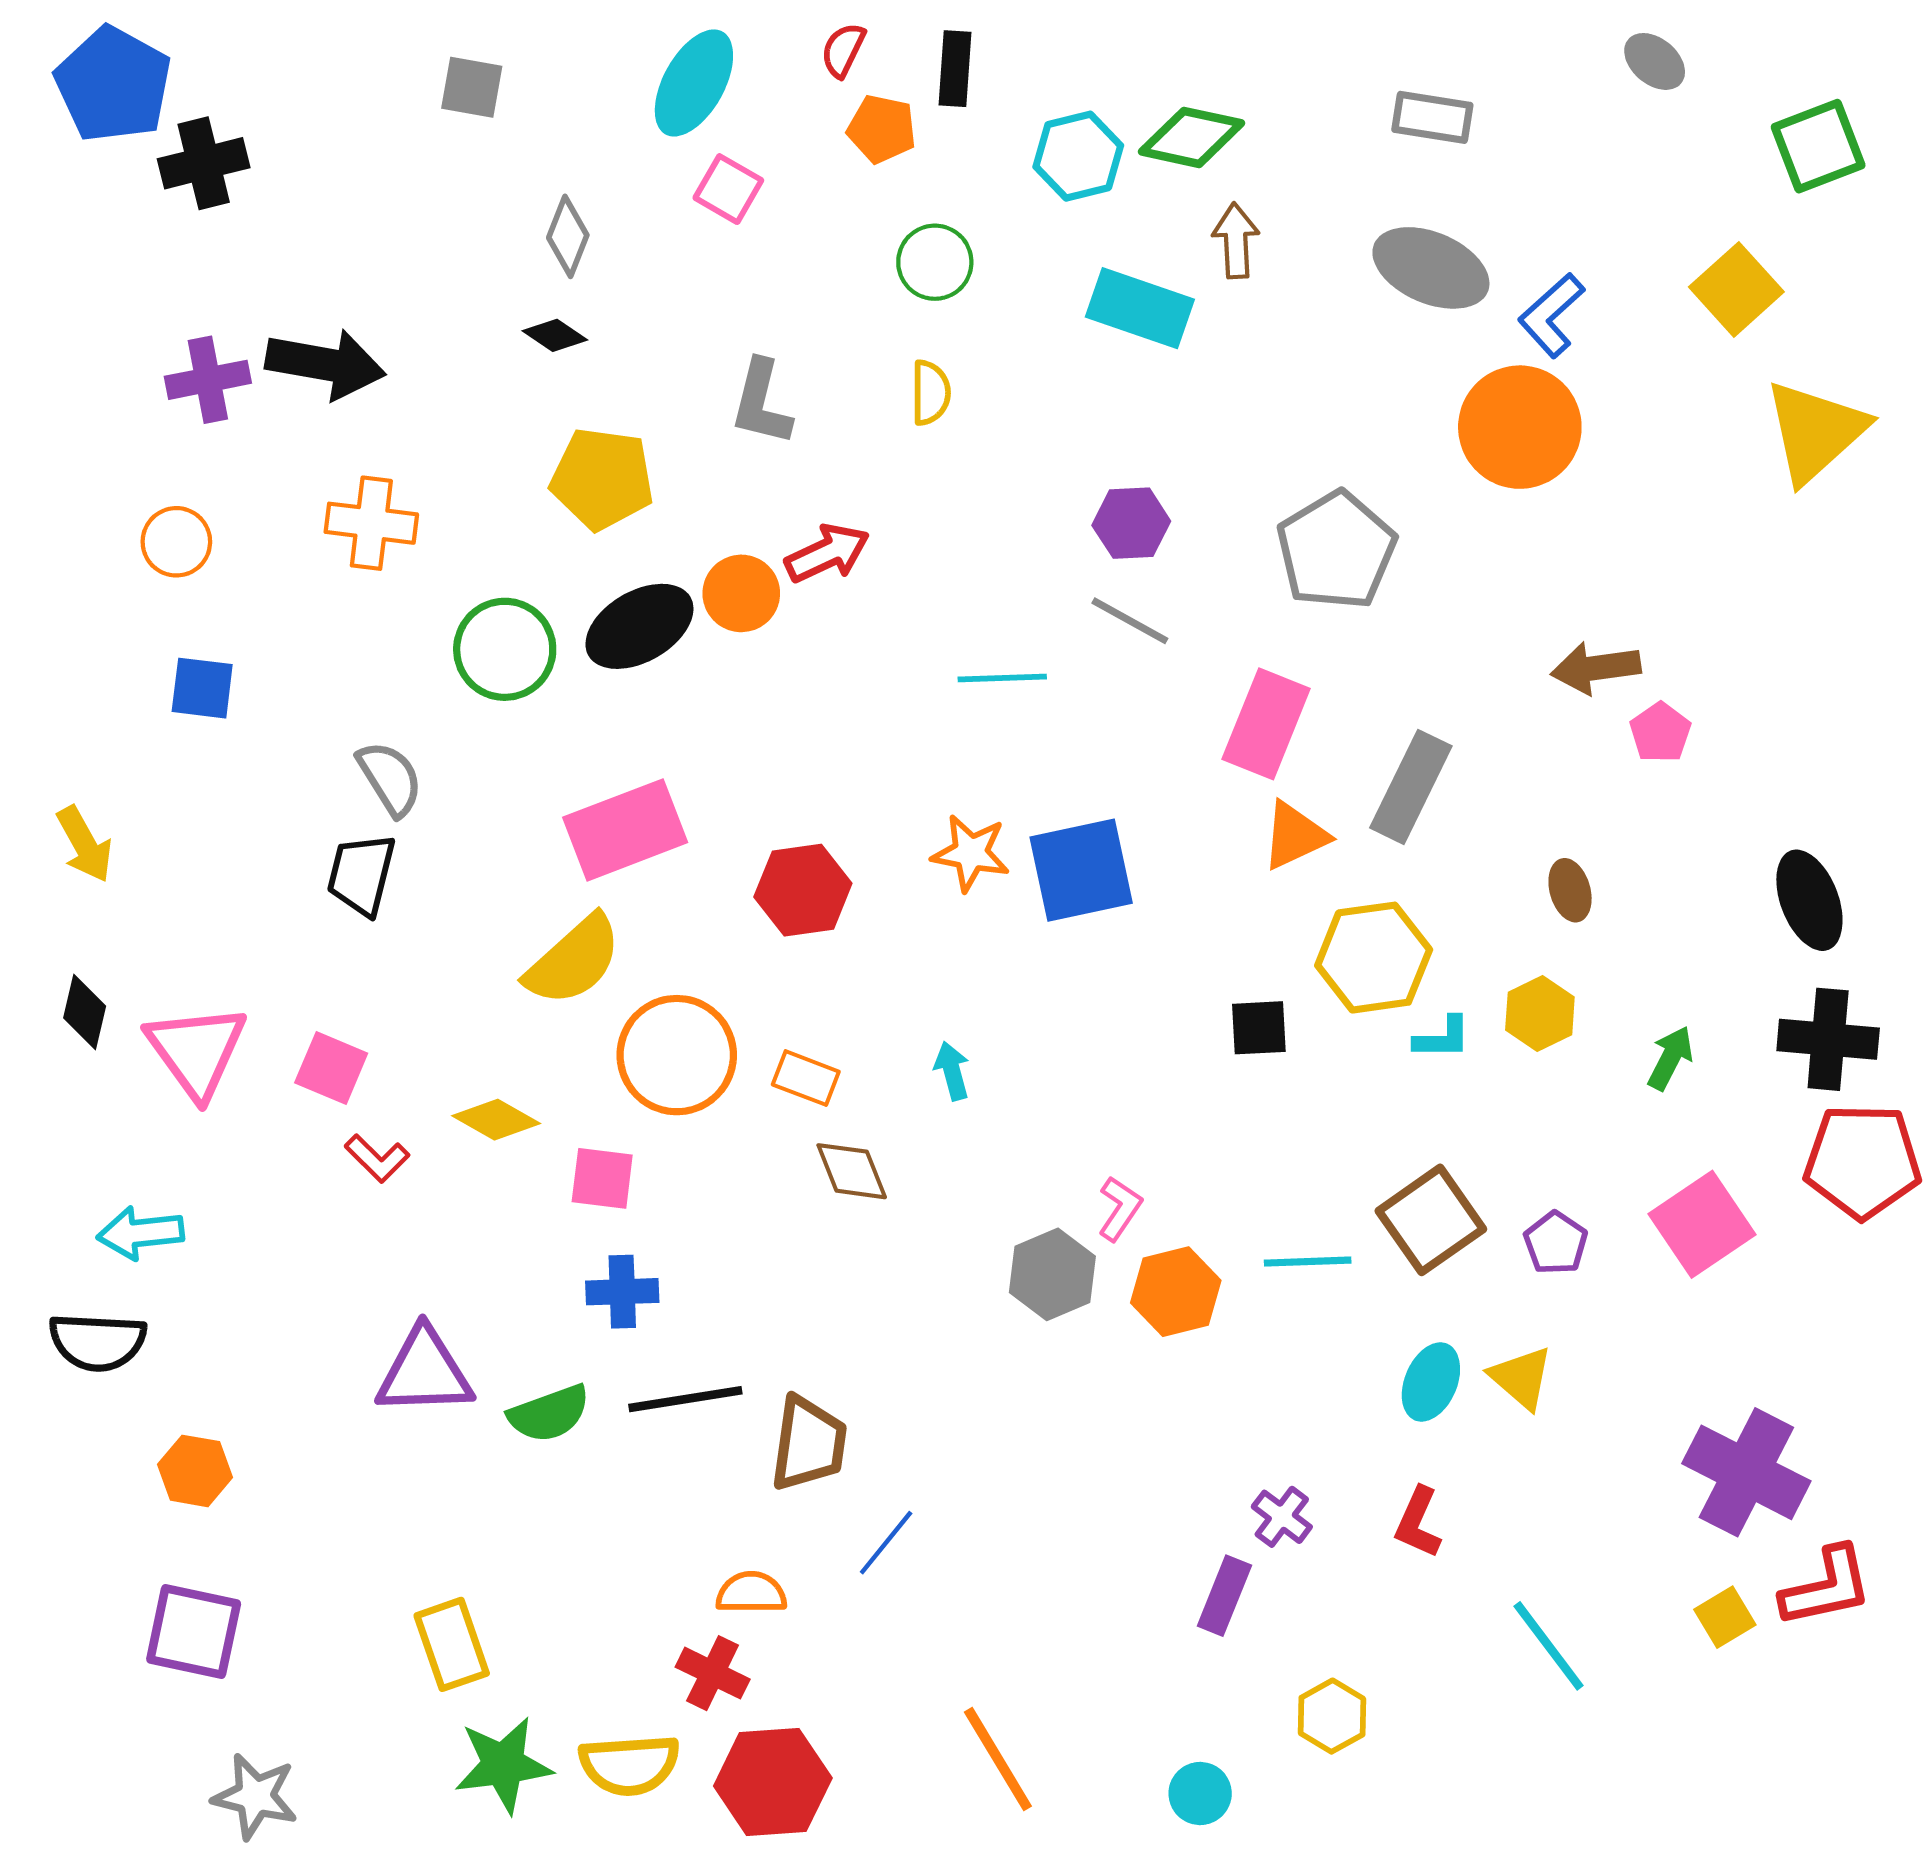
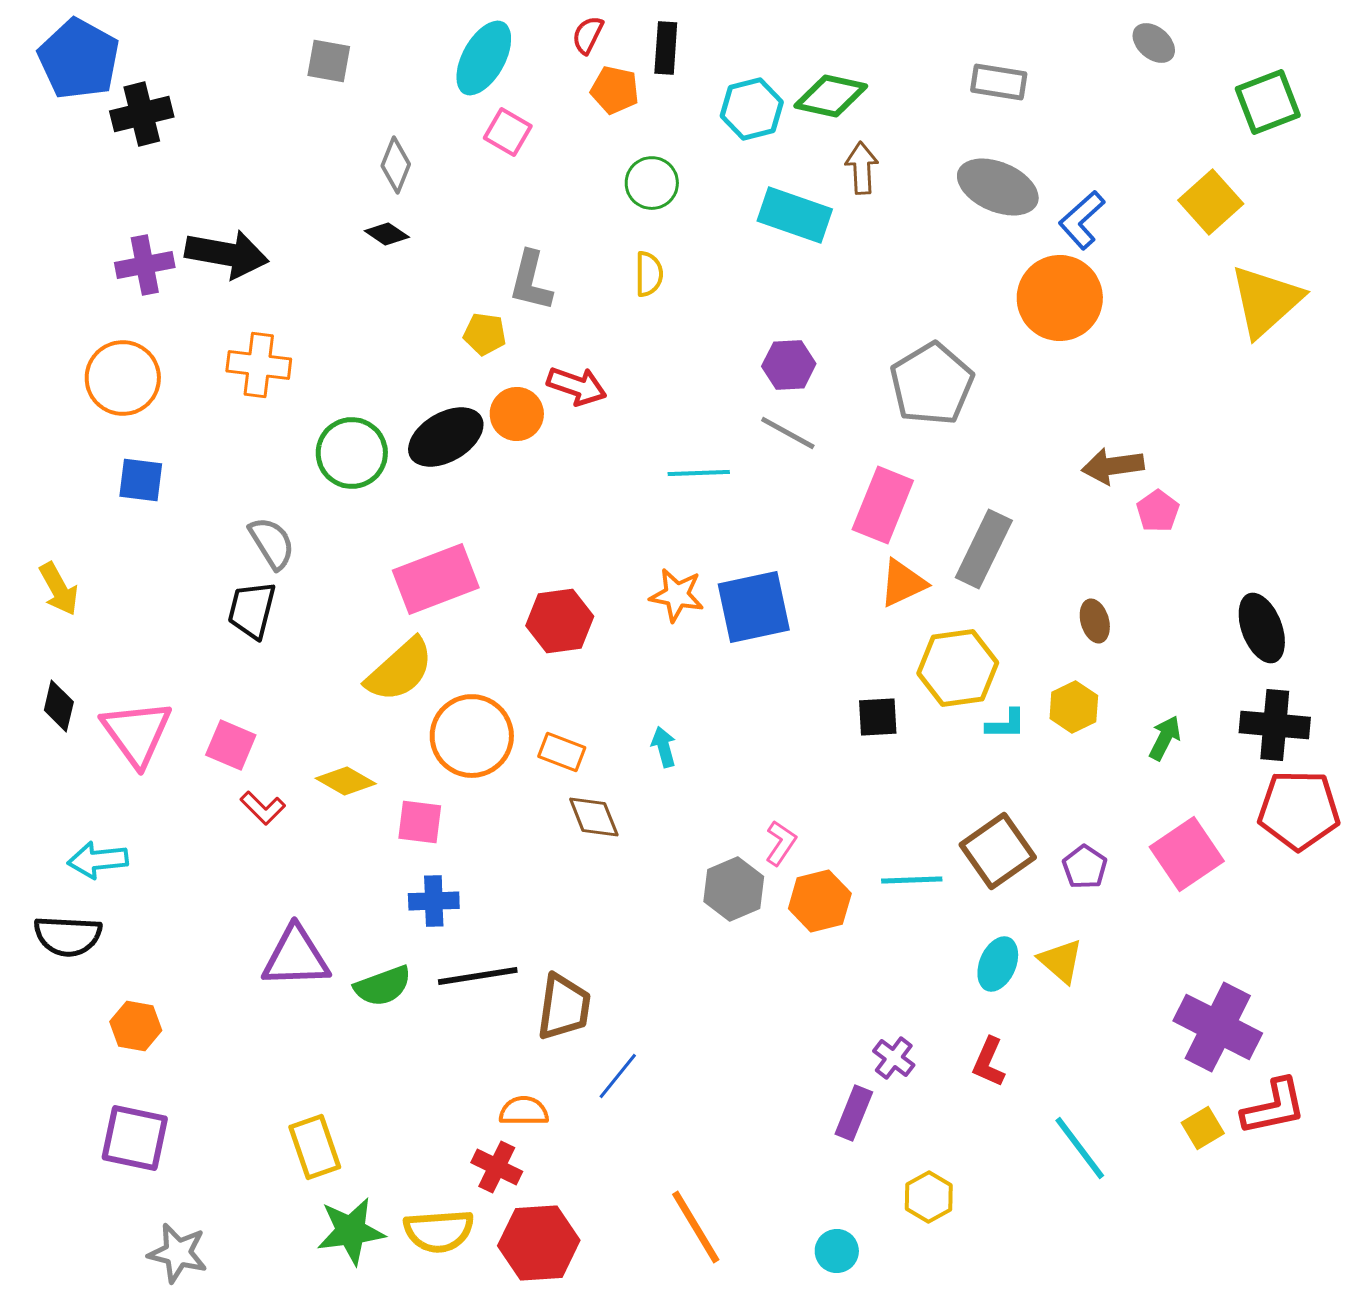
yellow pentagon: (602, 479) -> (485, 334), moved, size x0.6
orange circle: (176, 542) -> (123, 378), size x1.5
red arrow: (827, 553) -> (577, 386), turned 44

